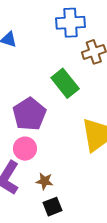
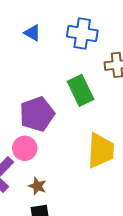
blue cross: (70, 23) -> (82, 33), moved

